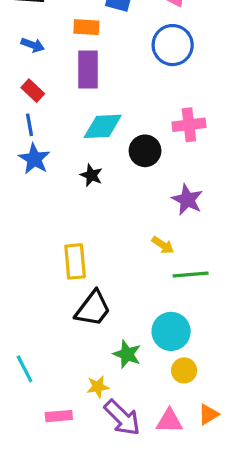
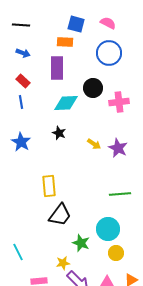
orange rectangle: (86, 27) -> (65, 42), moved
black circle: (145, 151) -> (93, 88), moved
blue star: (34, 159) -> (21, 142), moved
yellow arrow: (163, 245) -> (94, 144), moved

